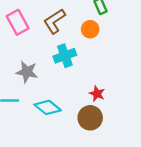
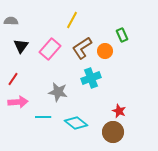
pink rectangle: (18, 22) -> (50, 49), turned 70
orange circle: (90, 29) -> (105, 51), moved

